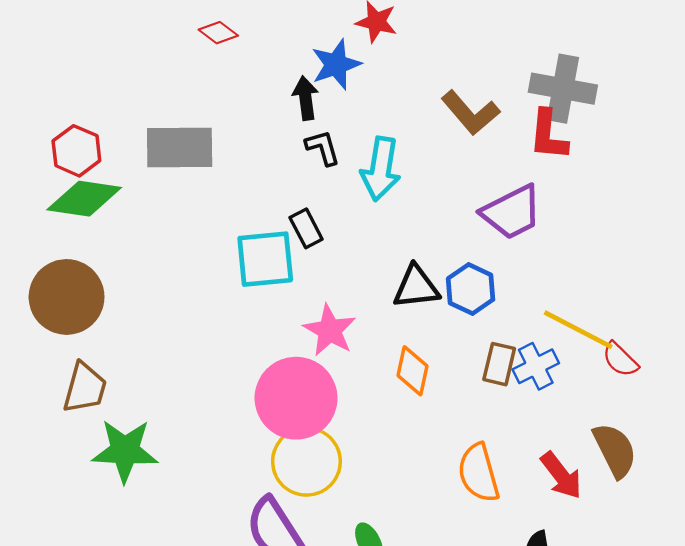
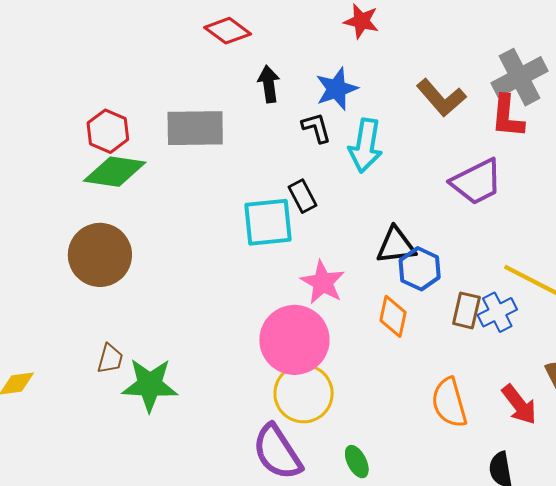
red diamond: (218, 33) -> (228, 31), size x1.4
blue star: (336, 64) -> (337, 89), moved
gray cross: (563, 89) -> (520, 77), turned -38
black arrow: (306, 98) -> (269, 84), moved
blue hexagon: (471, 289) -> (420, 269), moved
brown trapezoid: (85, 388) -> (110, 359), moved, size x0.7

